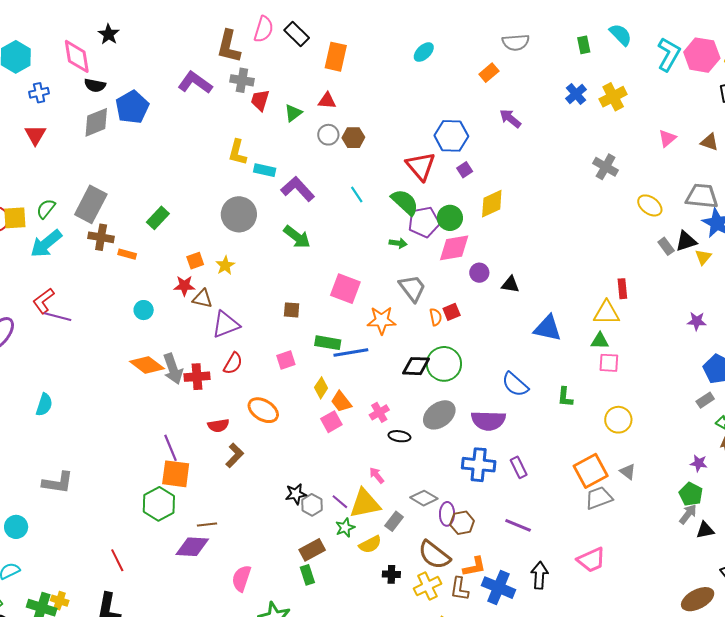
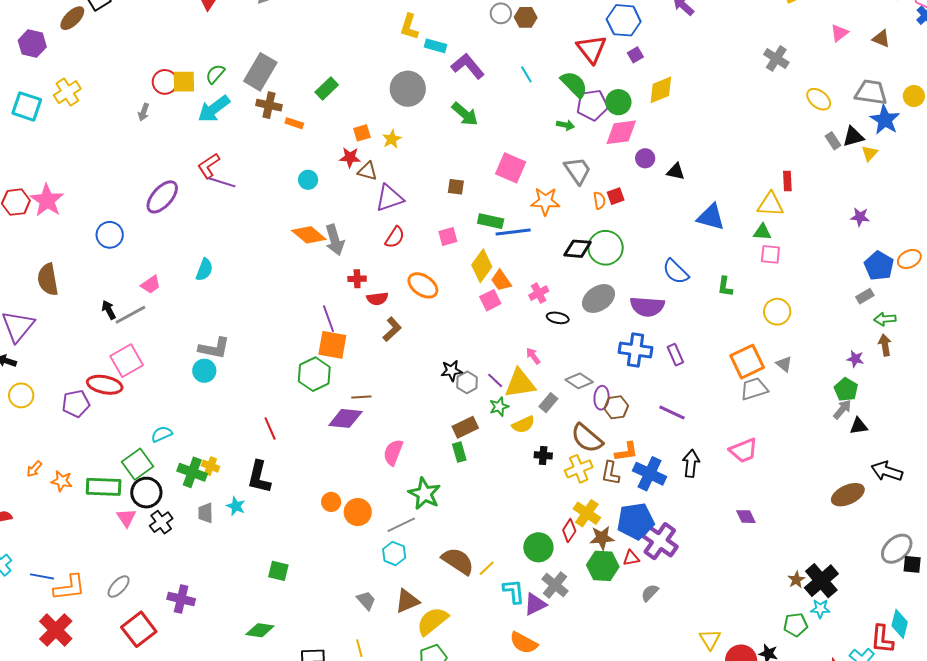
red cross: (197, 377) -> (357, 279), moved, size x0.7
yellow diamond: (321, 388) -> (482, 266), size x1.5
cyan circle: (16, 527) -> (204, 371), moved

